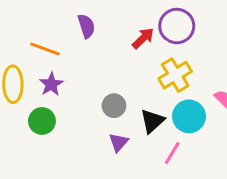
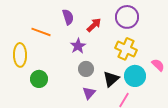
red arrow: (143, 38) -> (94, 25), moved
yellow cross: (175, 75) -> (126, 49), turned -35
purple star: (51, 84) -> (78, 46), moved

